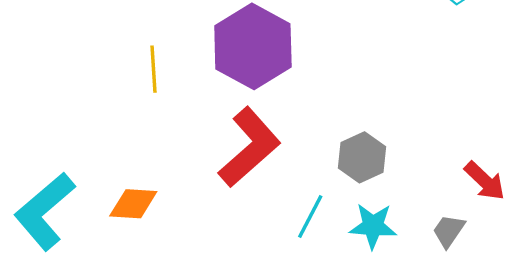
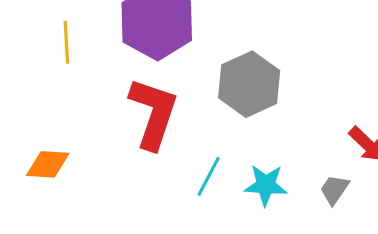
red L-shape: (249, 147) -> (153, 113), turned -30
gray hexagon: (362, 157) -> (249, 84), moved, size x1.4

